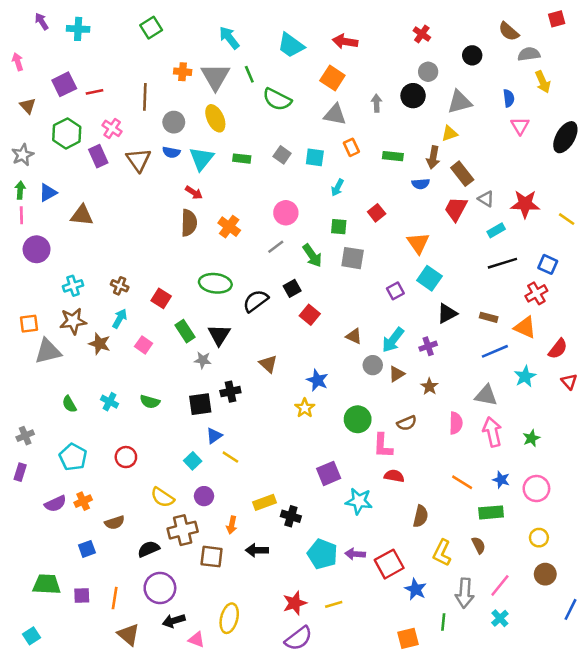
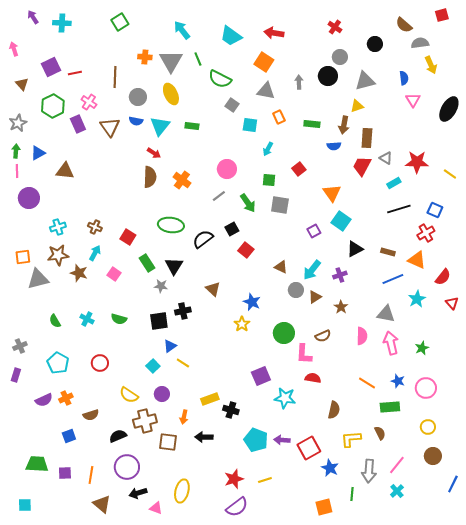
gray square: (282, 155) -> (232, 105), moved
brown rectangle: (462, 174) -> (367, 138), turned 42
yellow L-shape: (442, 553) -> (351, 439), turned 60
cyan square: (31, 636) -> (25, 505), turned 32

